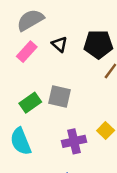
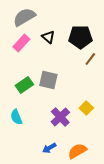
cyan semicircle: (21, 141) -> (16, 117), size x0.7
purple cross: (74, 141) -> (60, 117), turned -30

